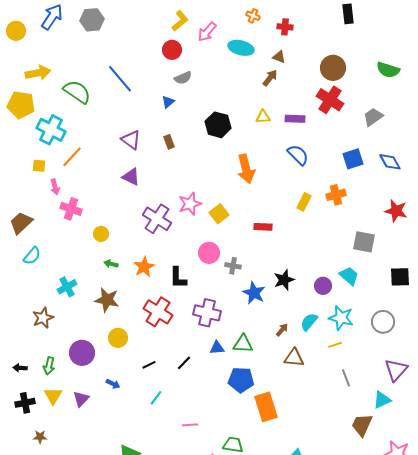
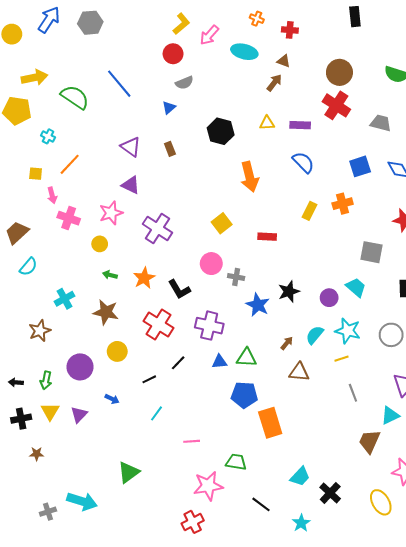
gray trapezoid: (373, 117) -> (381, 123), turned 50
cyan cross: (51, 130) -> (48, 136), size x0.5
pink star: (190, 204) -> (111, 213), moved
black L-shape: (178, 278) -> (179, 289), turned -30
black line: (184, 363) -> (178, 363), moved

